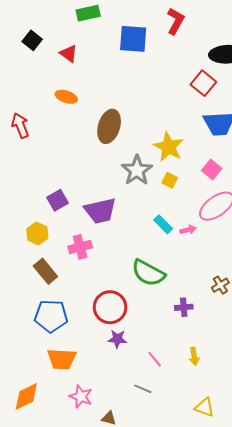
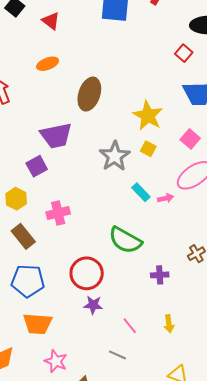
red square: (203, 83) -> (184, 53), size x0.7
orange ellipse: (66, 97) -> (48, 64), turned -40
gray star: (137, 170) -> (115, 156), moved
purple trapezoid: (100, 211) -> (56, 136), moved

